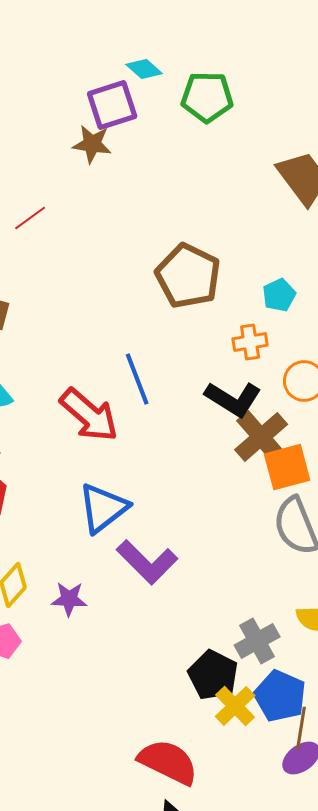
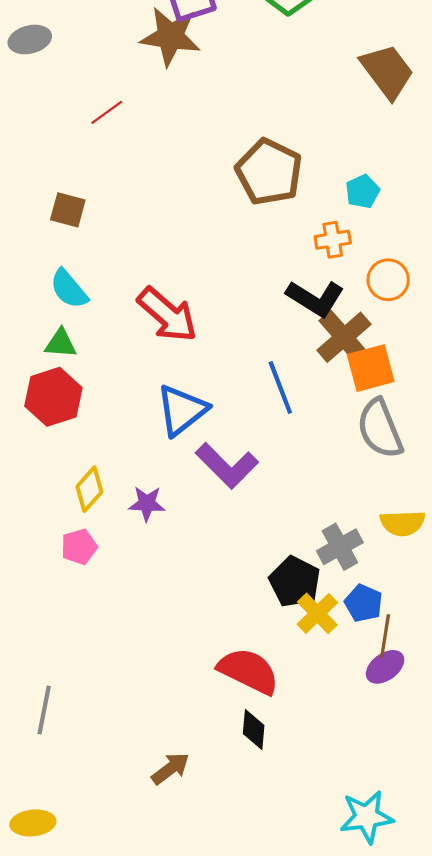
brown star: (92, 144) -> (170, 36), size x1.5
blue line: (137, 379) -> (280, 388), moved
blue pentagon: (280, 696) -> (363, 603), size x0.7

